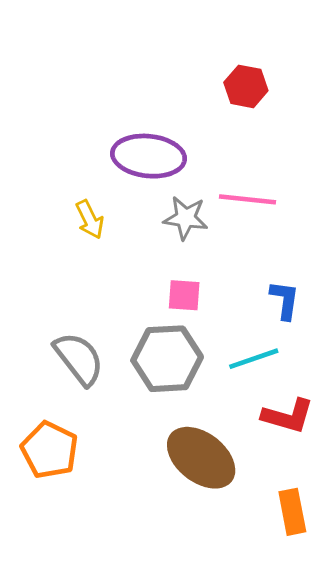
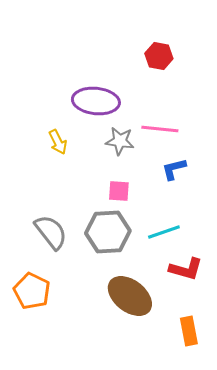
blue L-shape: (285, 300) -> (174, 169), moved, turned -112

